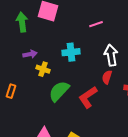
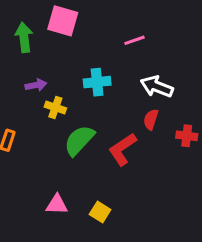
white arrow: (111, 55) -> (157, 87), turned -60

